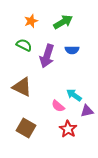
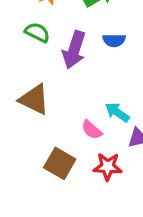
brown square: (26, 128) -> (60, 163), moved
red star: (68, 129) -> (108, 167), turned -30

